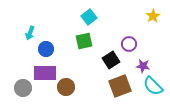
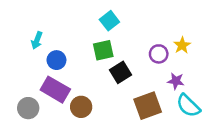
yellow star: (153, 16) -> (182, 45), moved
black square: (111, 60) -> (121, 72), moved
purple rectangle: (45, 73) -> (55, 90), turned 30

